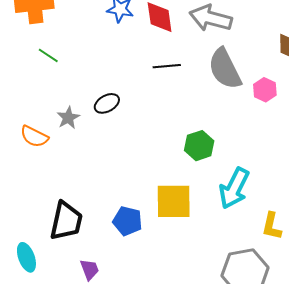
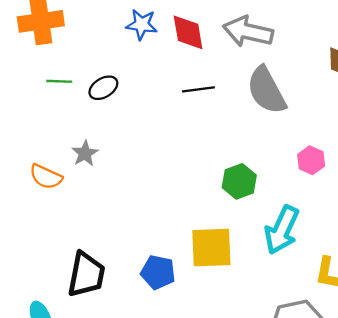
green line: (48, 55) -> (59, 81), turned -30
pink hexagon: (265, 90) -> (311, 160), moved
black ellipse: (107, 103) -> (103, 88), moved

